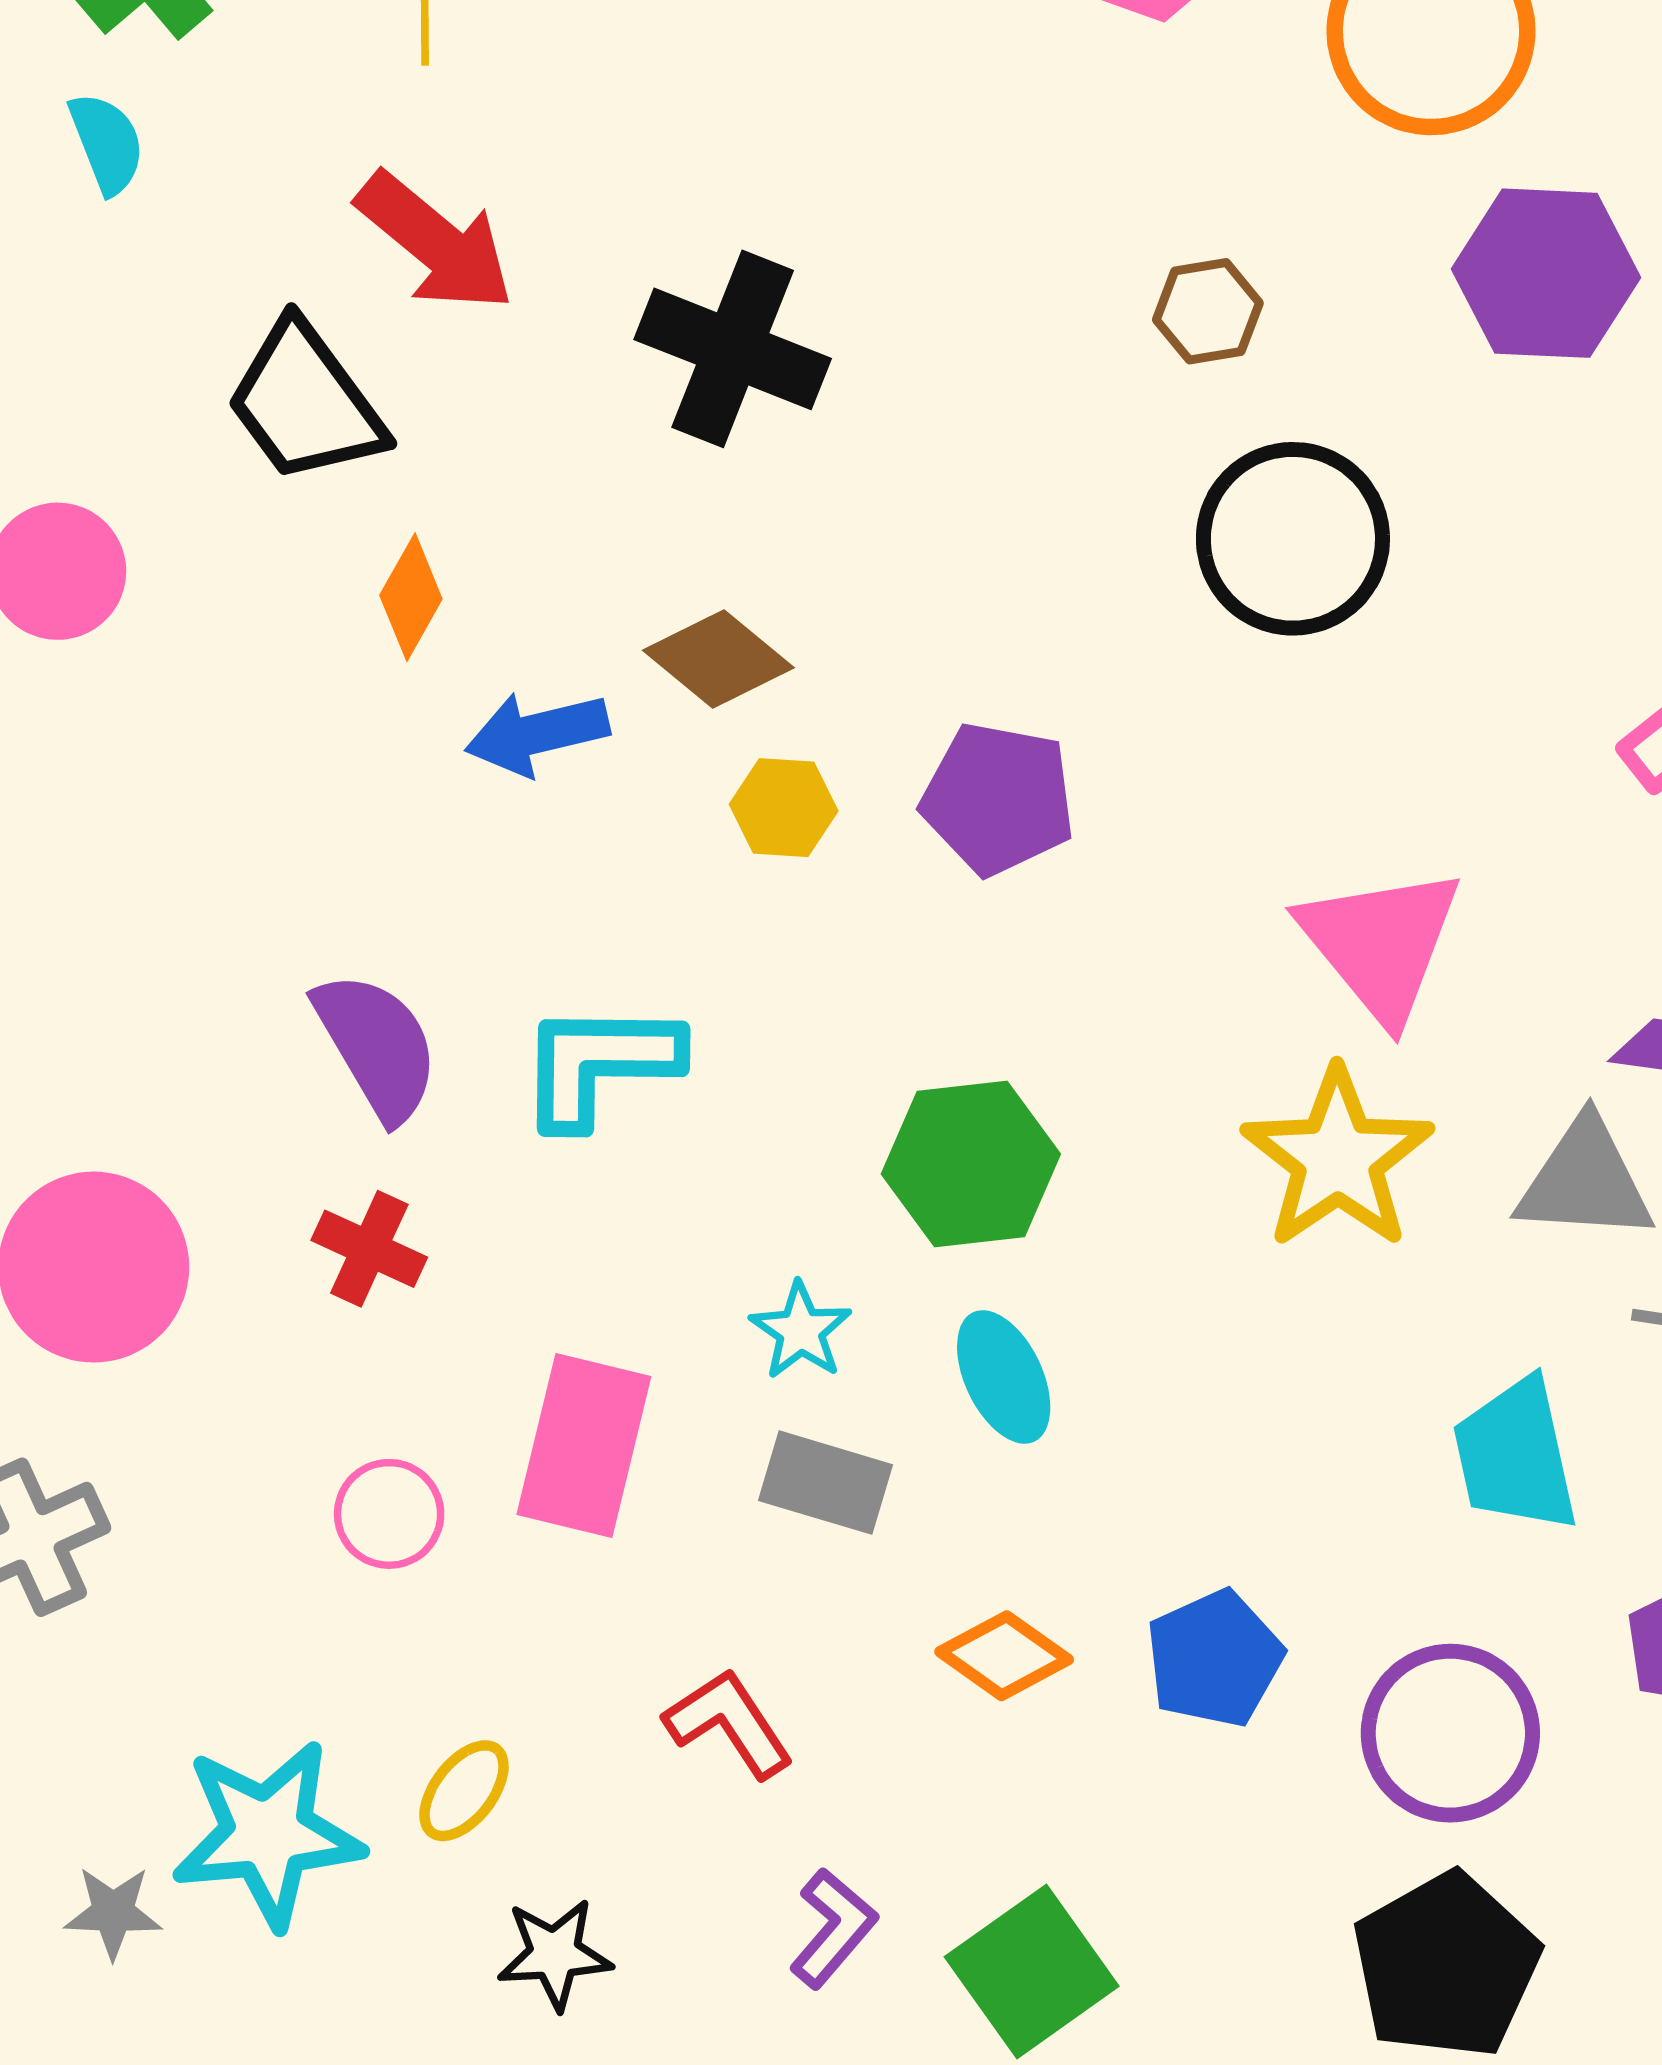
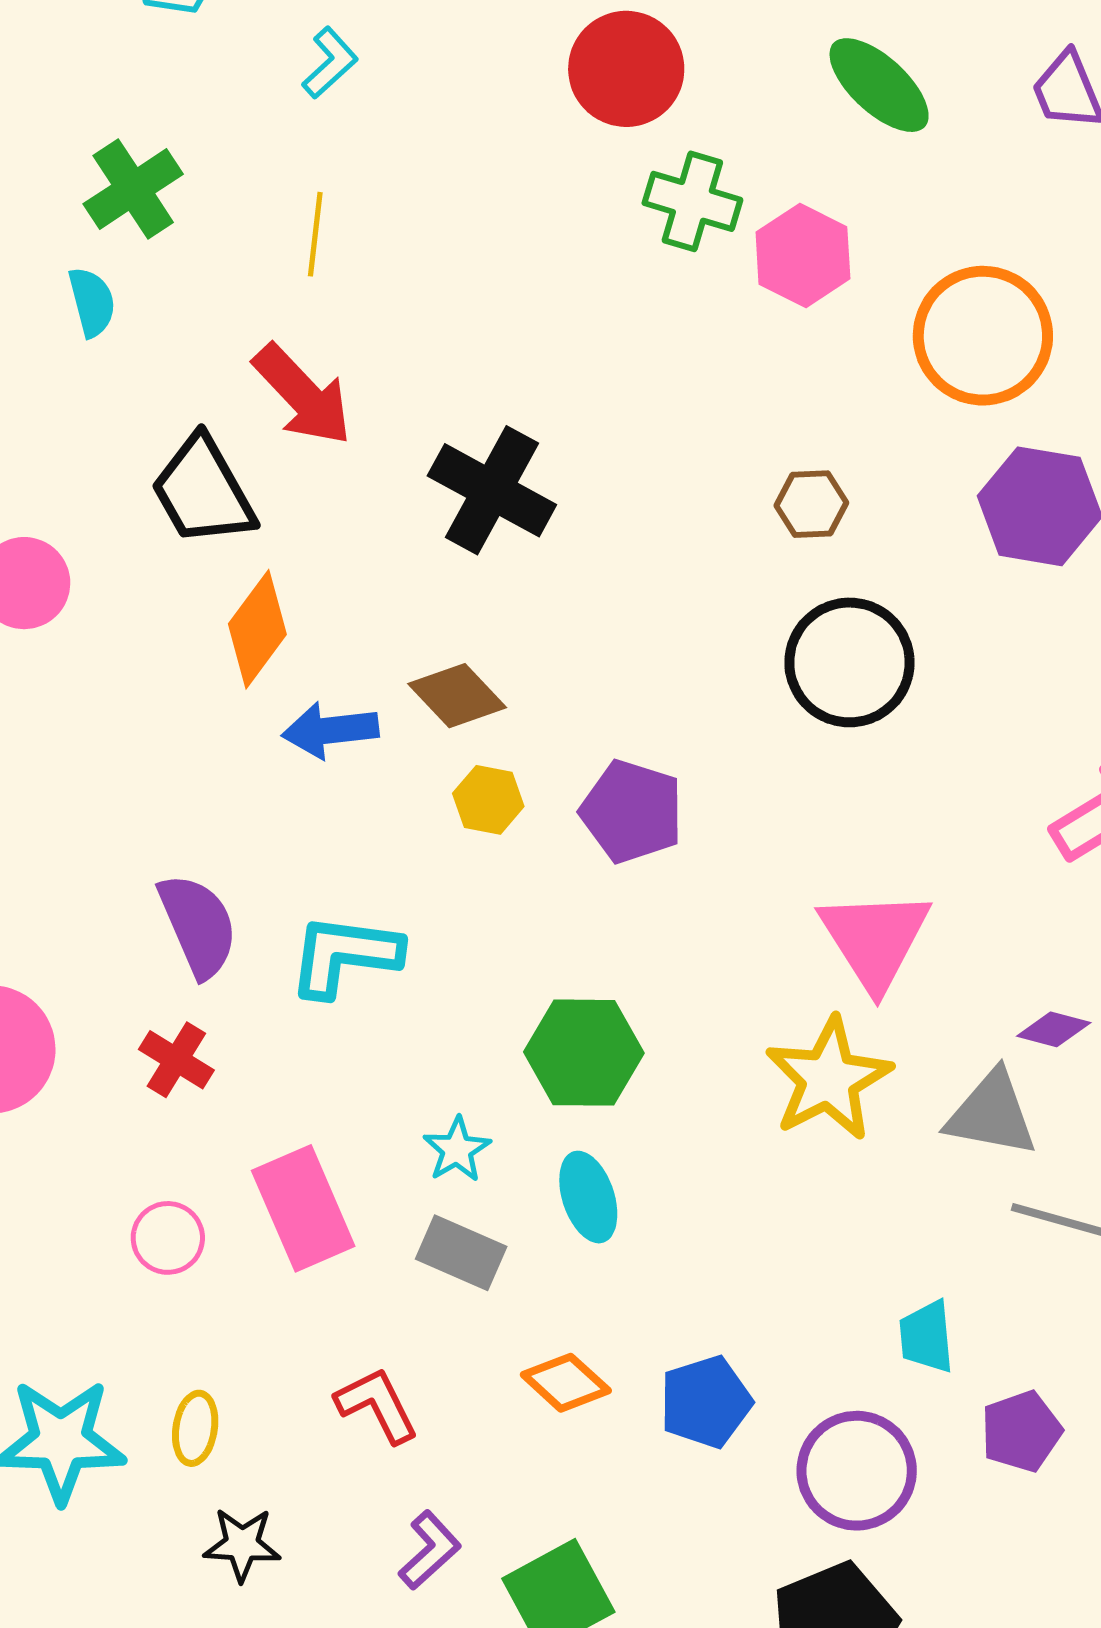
orange diamond: (411, 597) -> (257, 629), size x1.4
pink rectangle: (584, 1445) -> (303, 1208), turned -44
cyan trapezoid: (1515, 1455) -> (926, 1337), moved, size x0.7
yellow ellipse: (464, 1791) -> (195, 1428), turned -36

